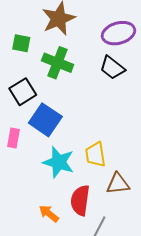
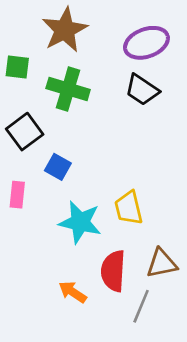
blue square: (45, 120) -> (58, 167), size x0.6
brown triangle: (118, 184) -> (162, 263), moved

